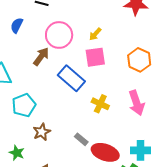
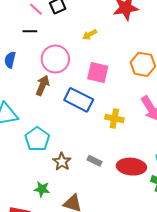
yellow arrow: (95, 34) -> (90, 35), moved, turned 32
pink square: (95, 57) -> (98, 72), turned 35
gray rectangle: (81, 139) -> (95, 161), moved

